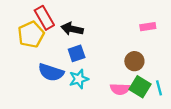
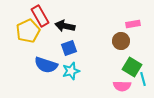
brown circle: (134, 61) -> (121, 41), moved
green square: (140, 87) -> (132, 67), moved
pink semicircle: (120, 89) -> (122, 86), moved

